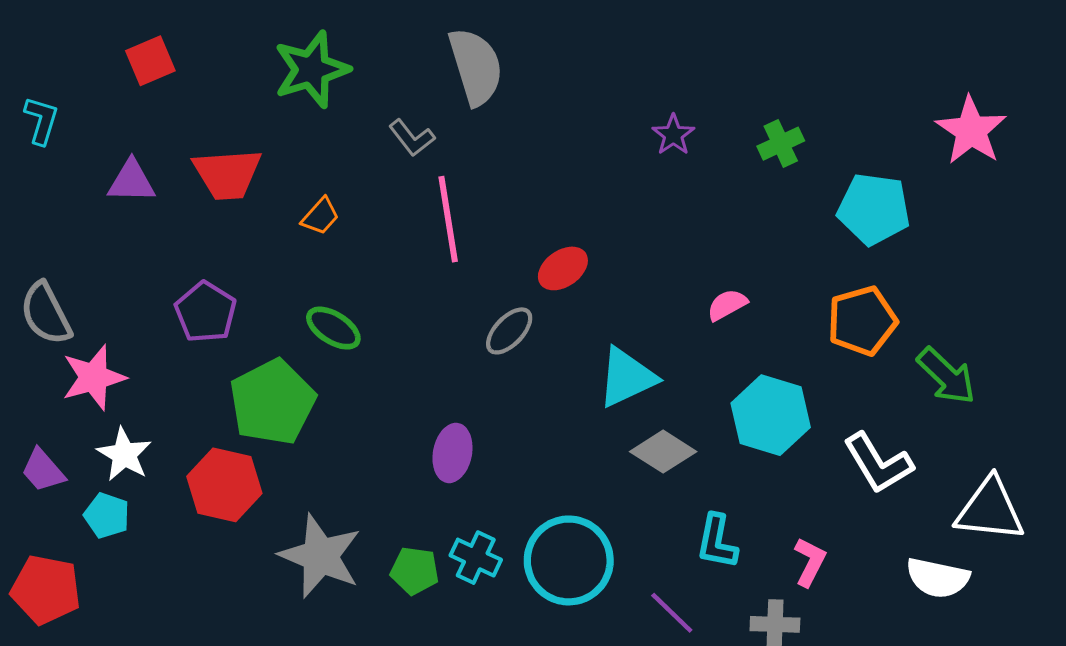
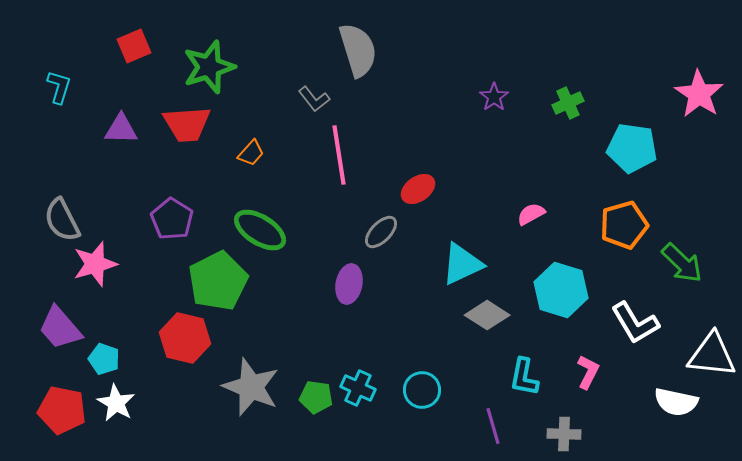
green star: (312, 69) -> (209, 67), moved
green ellipse: (333, 328) -> (260, 230), size x1.4
purple ellipse: (452, 453) -> (349, 284), moved
white star: (124, 454) -> (116, 403), moved
purple trapezoid: (43, 470) -> (60, 328), size x1.4
cyan circle: (569, 560) -> (422, 390), size x0.6
pink L-shape: (810, 562) -> (588, 372), moved
purple line: (672, 613) -> (493, 426), turned 30

